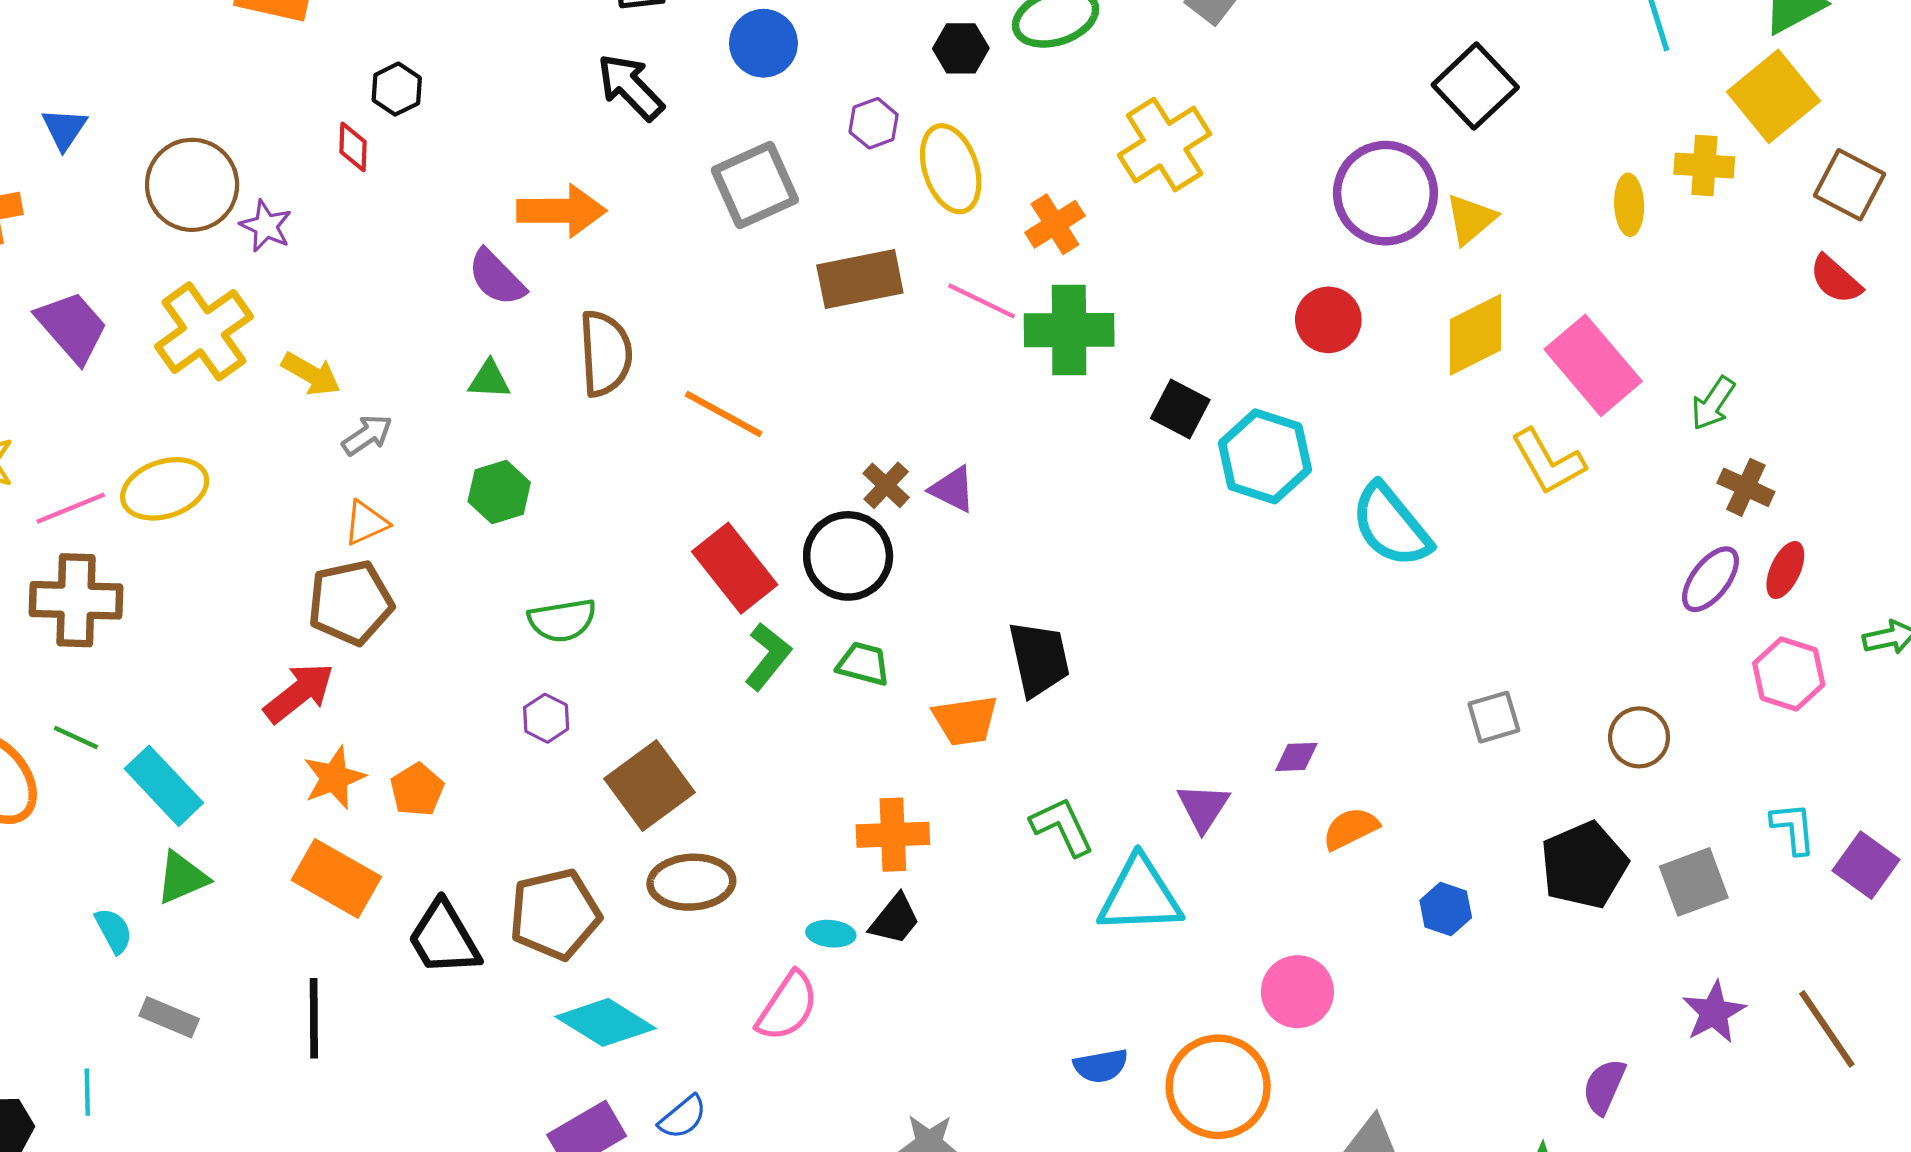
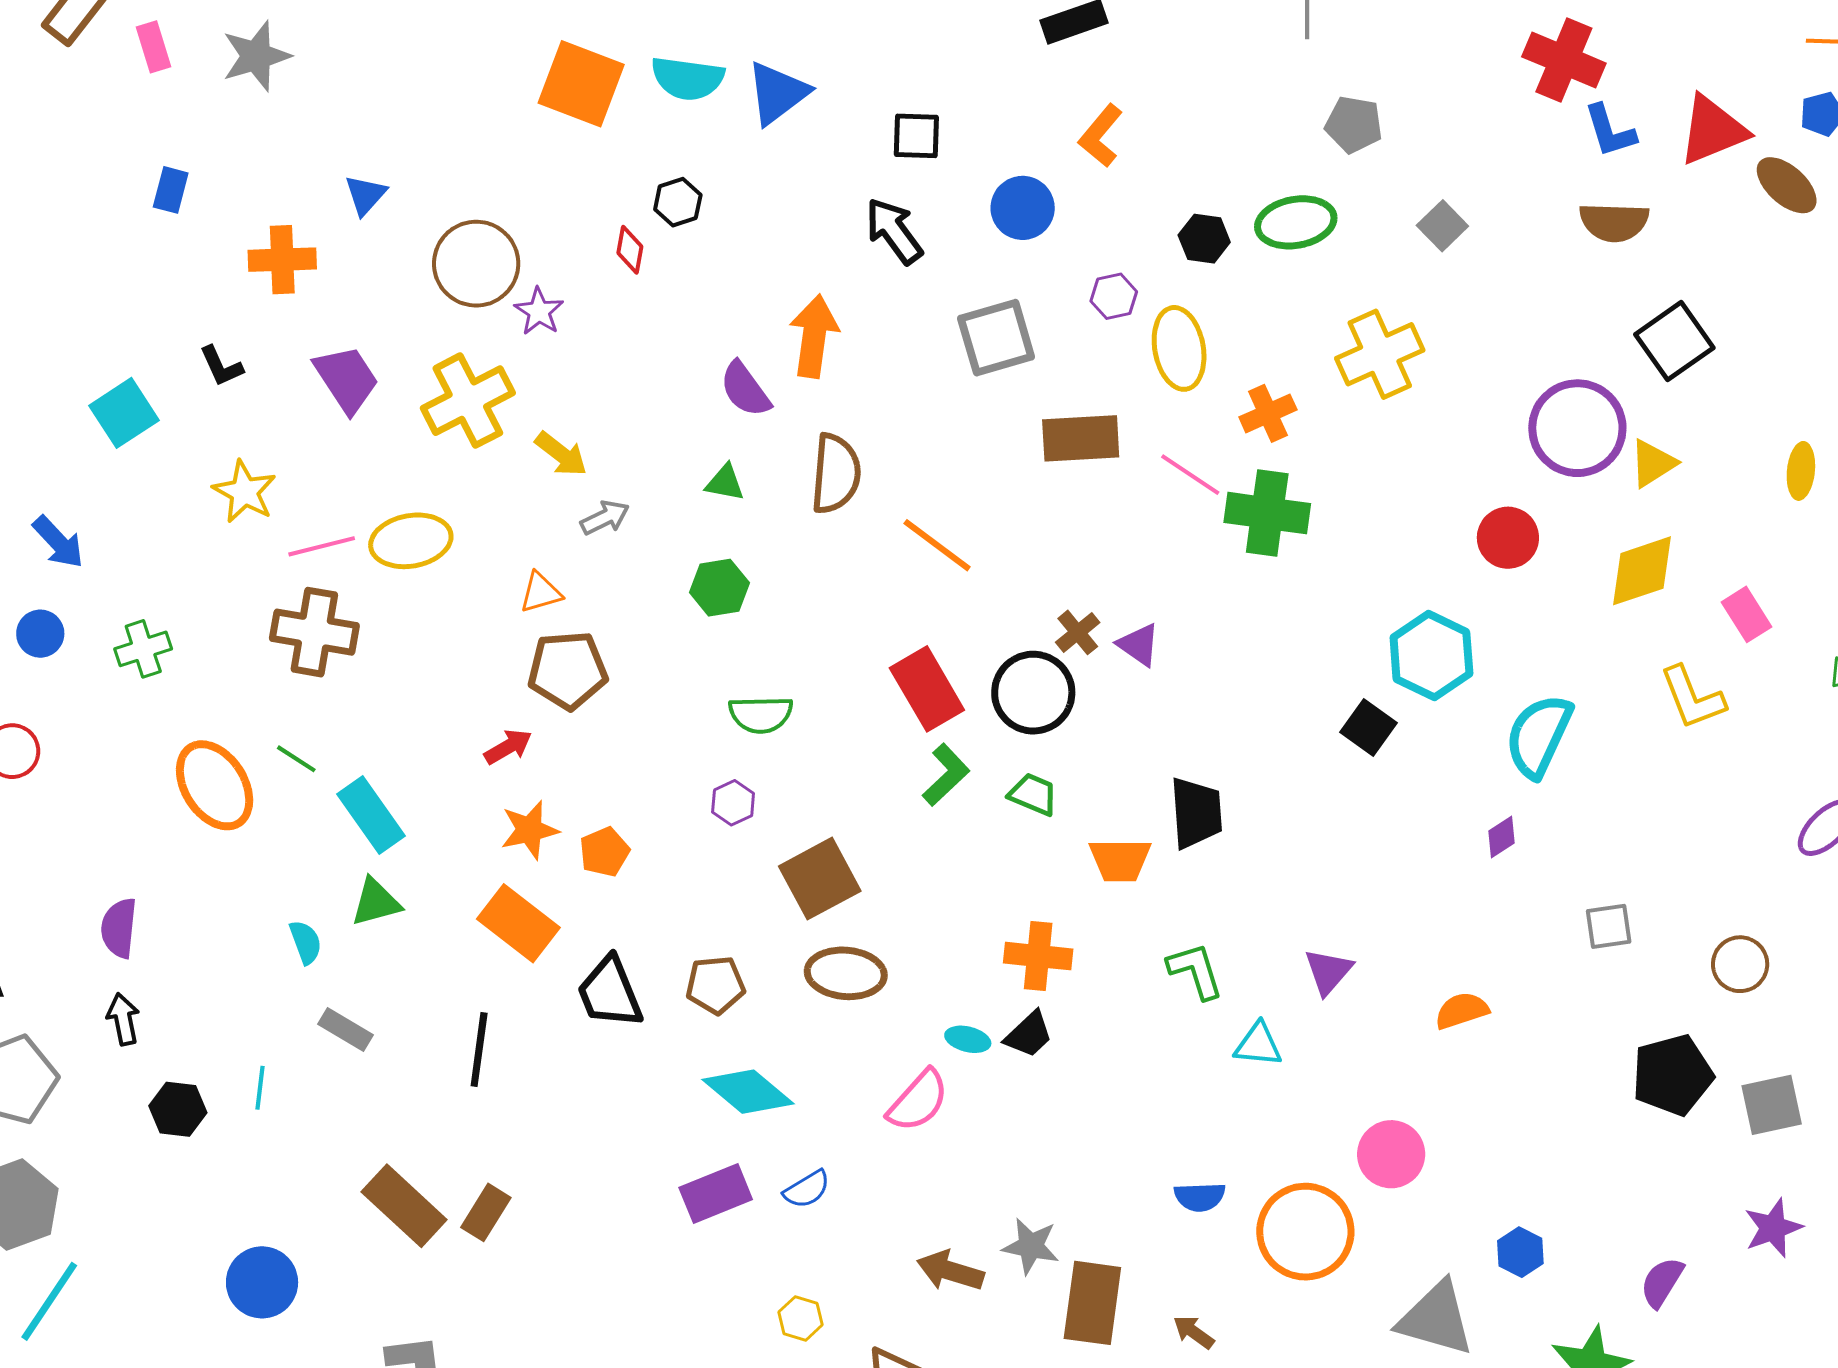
orange arrow: (561, 211) -> (814, 336), turned -90
pink rectangle: (1593, 365) -> (1747, 614), size x0.6
black square: (1180, 409) -> (1368, 728), moved
orange triangle: (366, 523) -> (541, 593), moved
cyan semicircle: (1391, 525) -> (1539, 736), turned 56
red arrow: (299, 693) -> (508, 747), size x0.7
purple diamond: (1296, 757) -> (1501, 837), moved, turned -39
cyan triangle: (1140, 896) -> (1258, 1045), size x0.6
blue hexagon: (1446, 909) -> (1520, 1252), moved
brown pentagon: (555, 914) -> (715, 985), size x0.7

